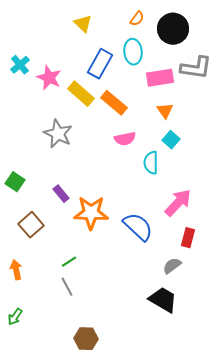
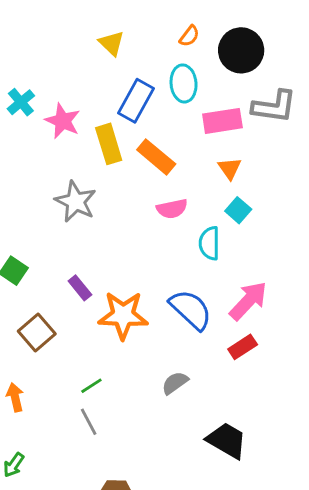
yellow rectangle: (81, 94) -> (109, 144), turned 32
blue semicircle: (138, 227) -> (191, 309), moved
red rectangle: (188, 238) -> (243, 347), moved, turned 42
gray semicircle: (172, 266) -> (175, 383), moved

